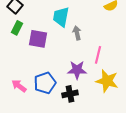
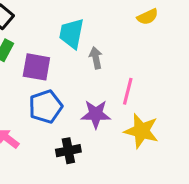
blue pentagon: (45, 83) -> (46, 107), moved
black cross: (70, 94) -> (68, 151), moved

